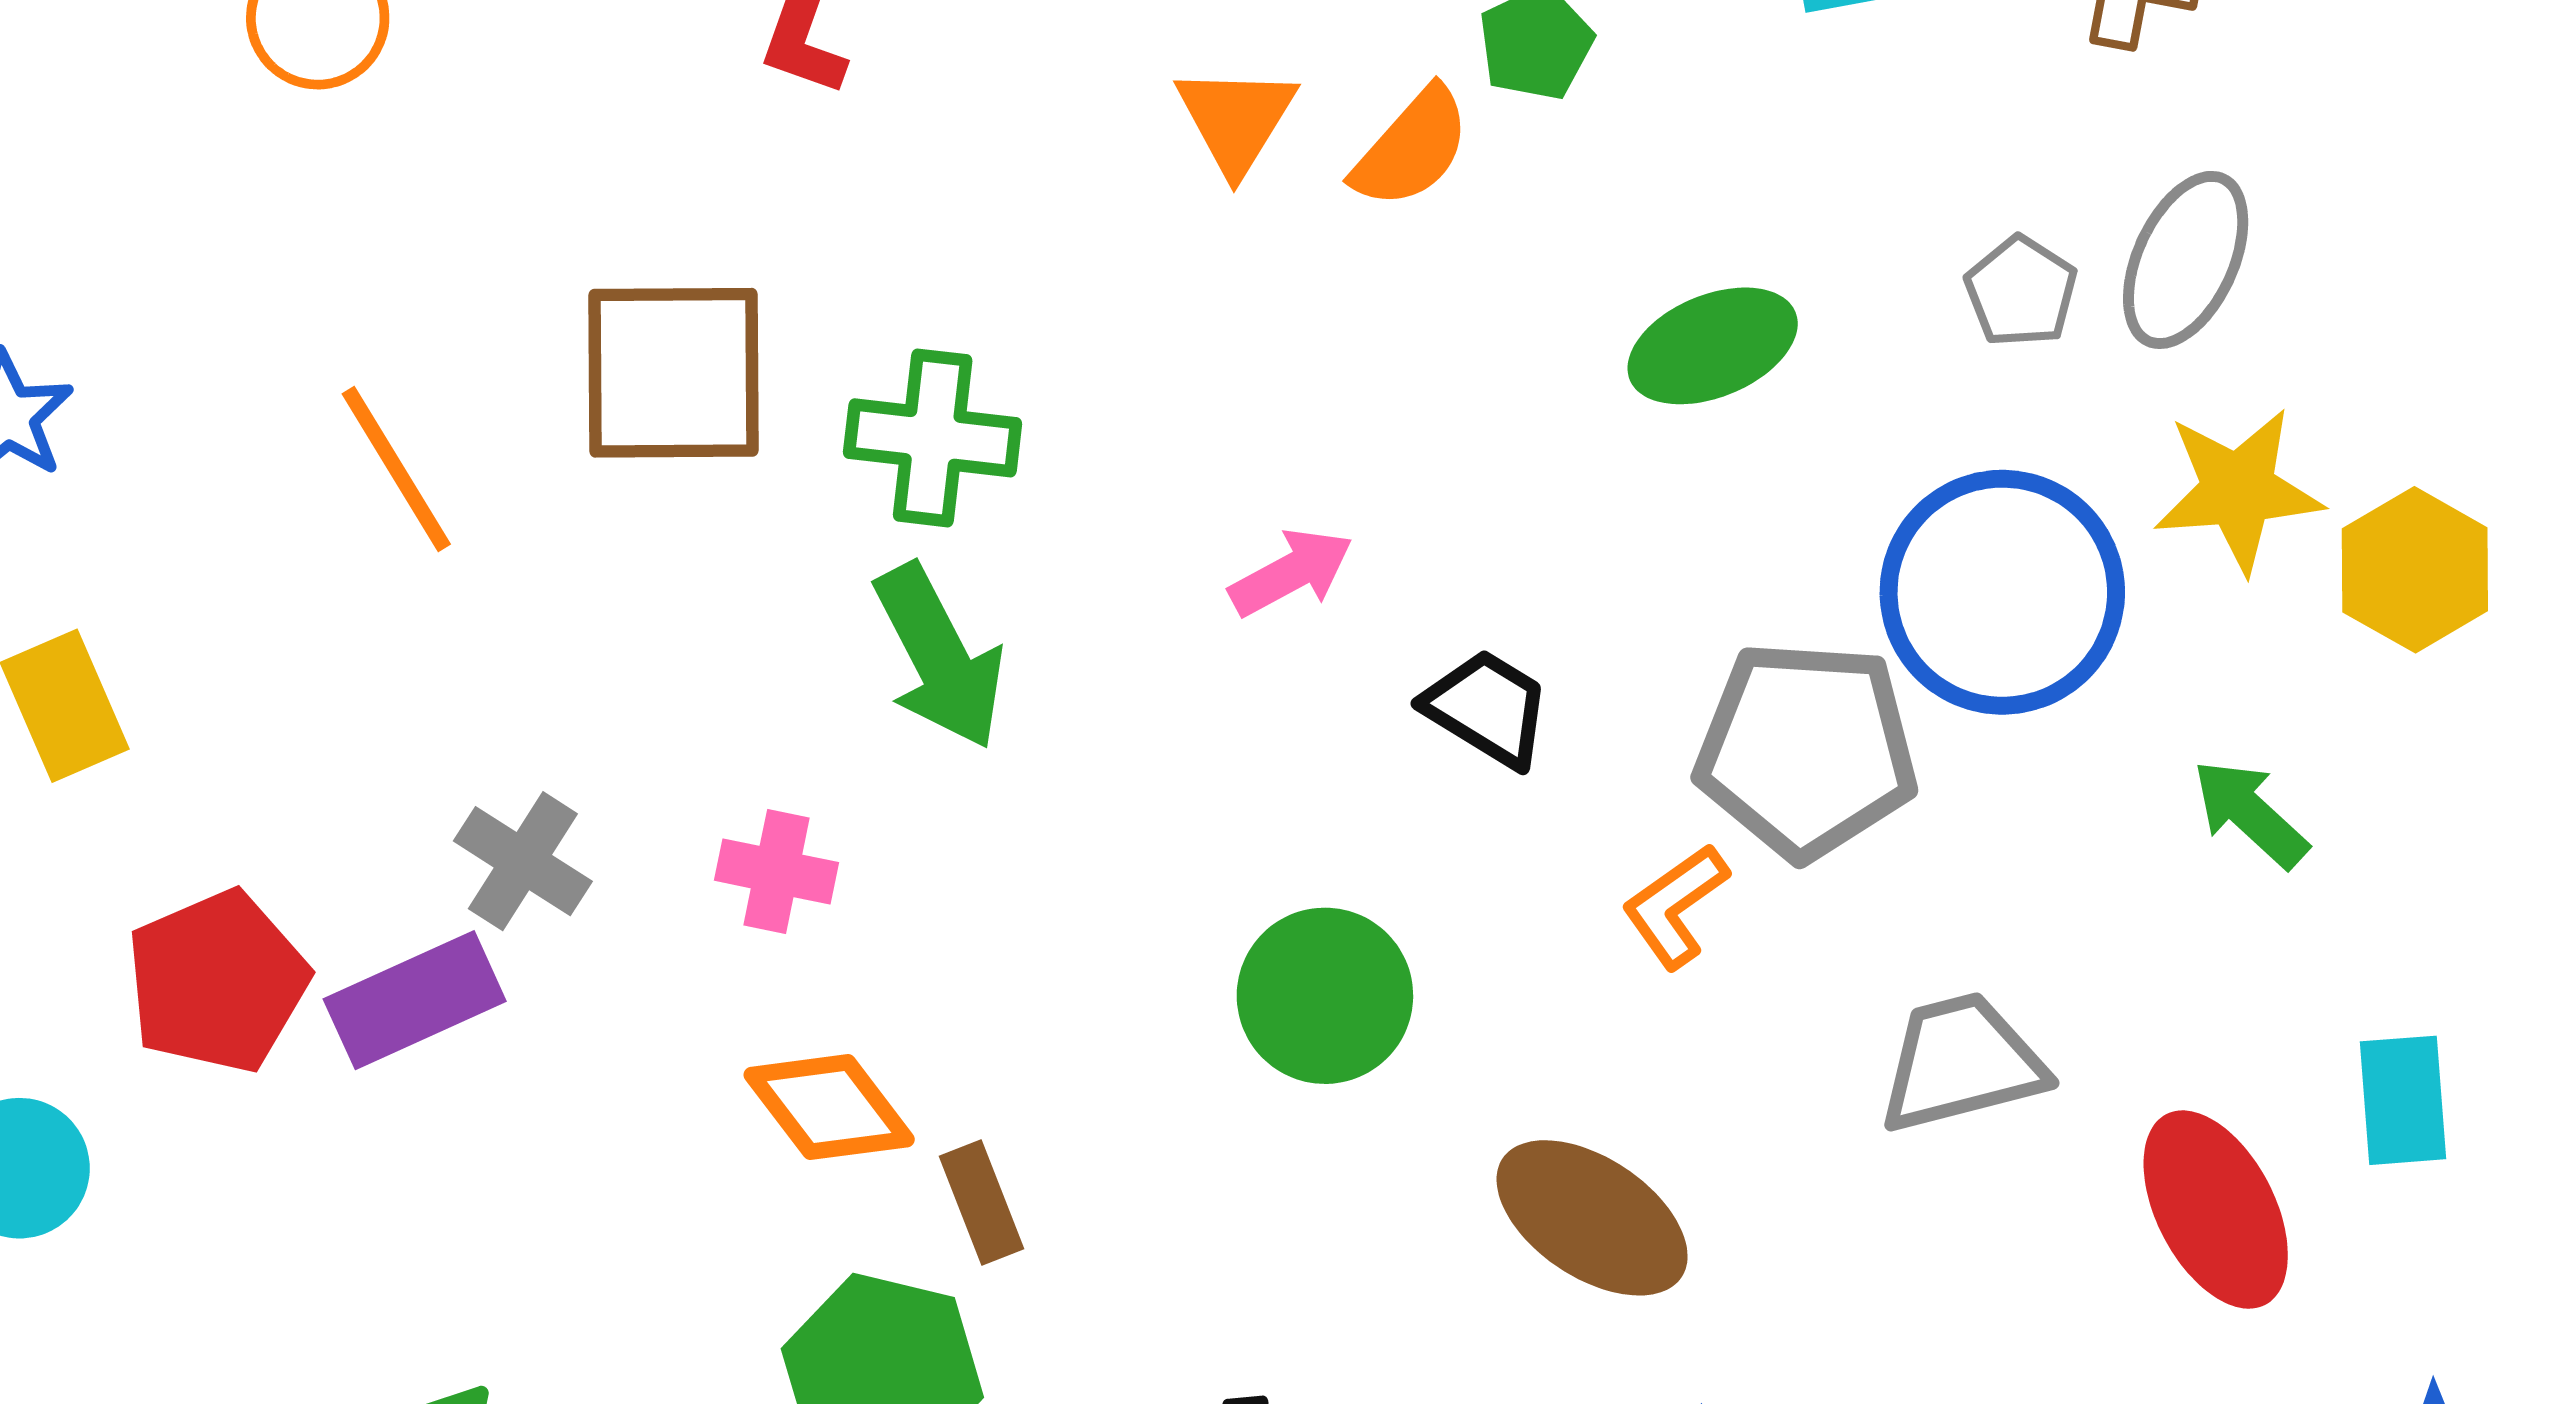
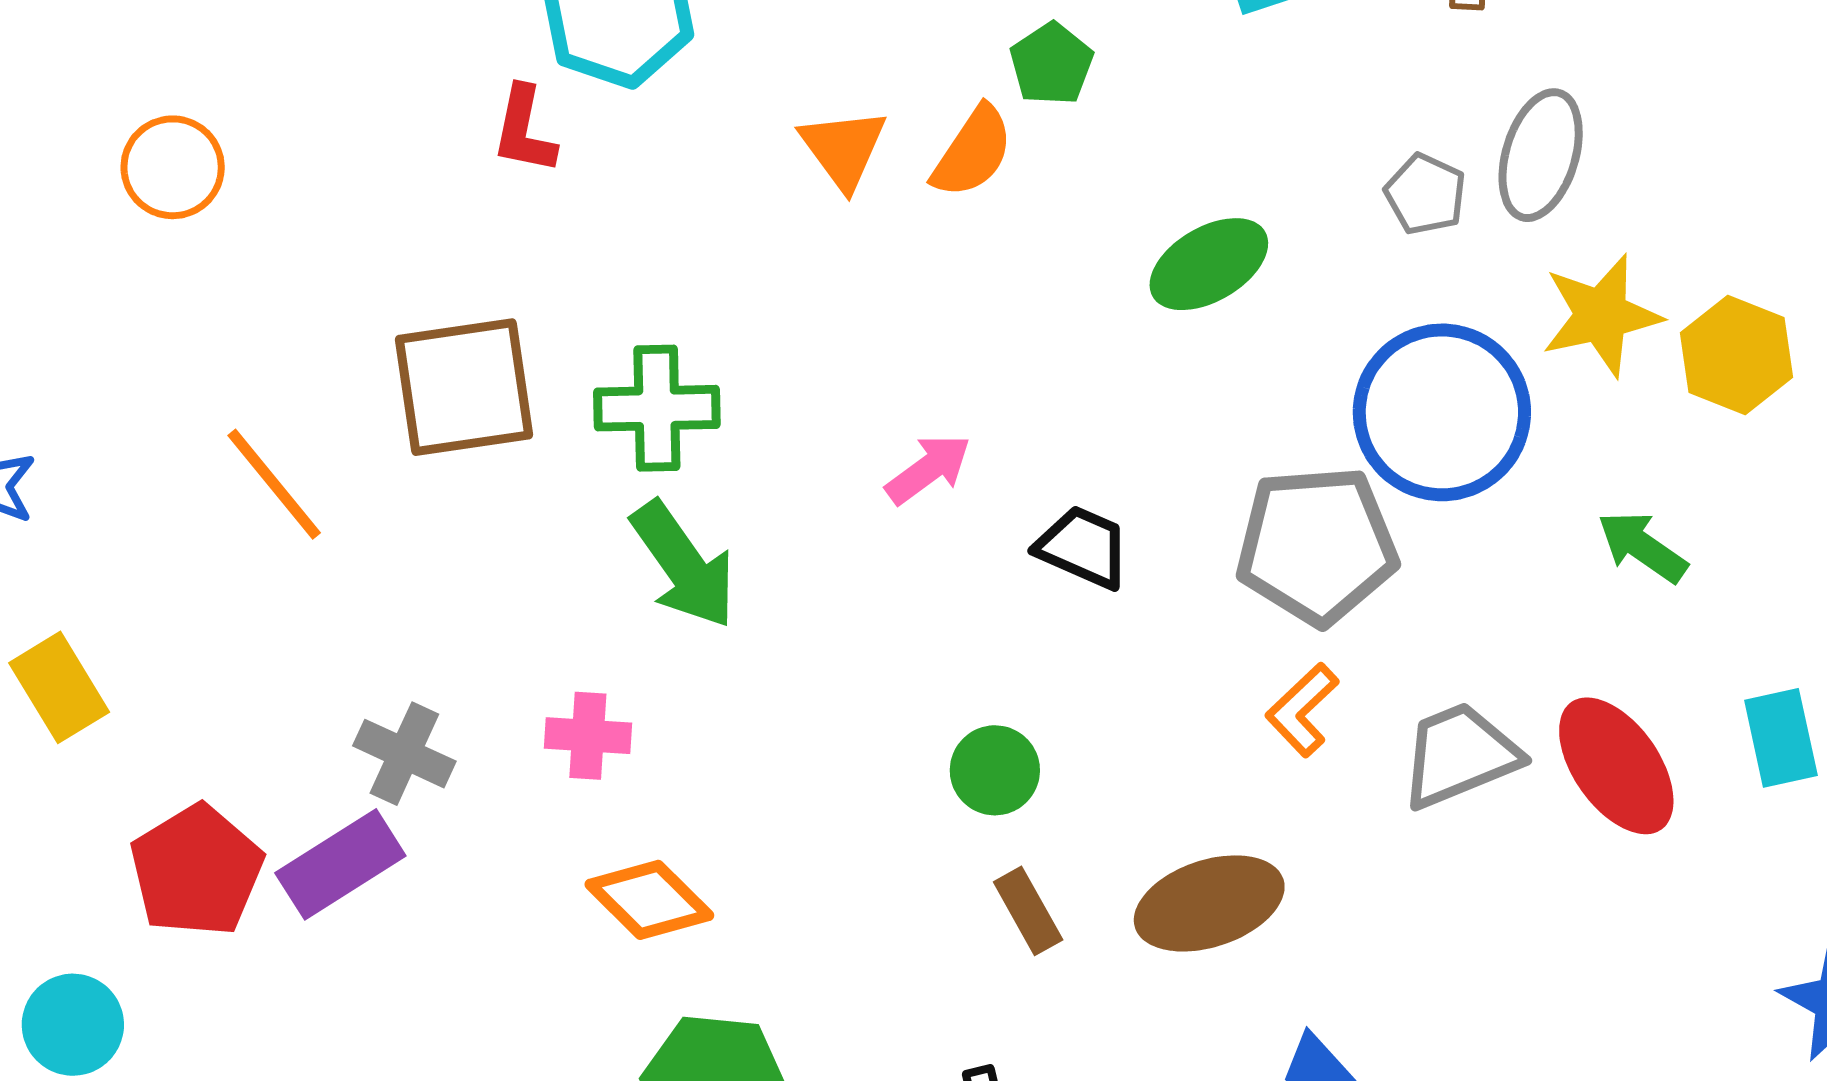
orange L-shape: (1675, 906) -> (1302, 710), moved
green circle: (1325, 996) -> (995, 770), size x0.7
brown rectangle: (982, 1203) -> (1028, 911), moved
red ellipse: (2216, 1210) -> (1616, 766), moved
brown ellipse: (1592, 1218) -> (1209, 903), turned -44

